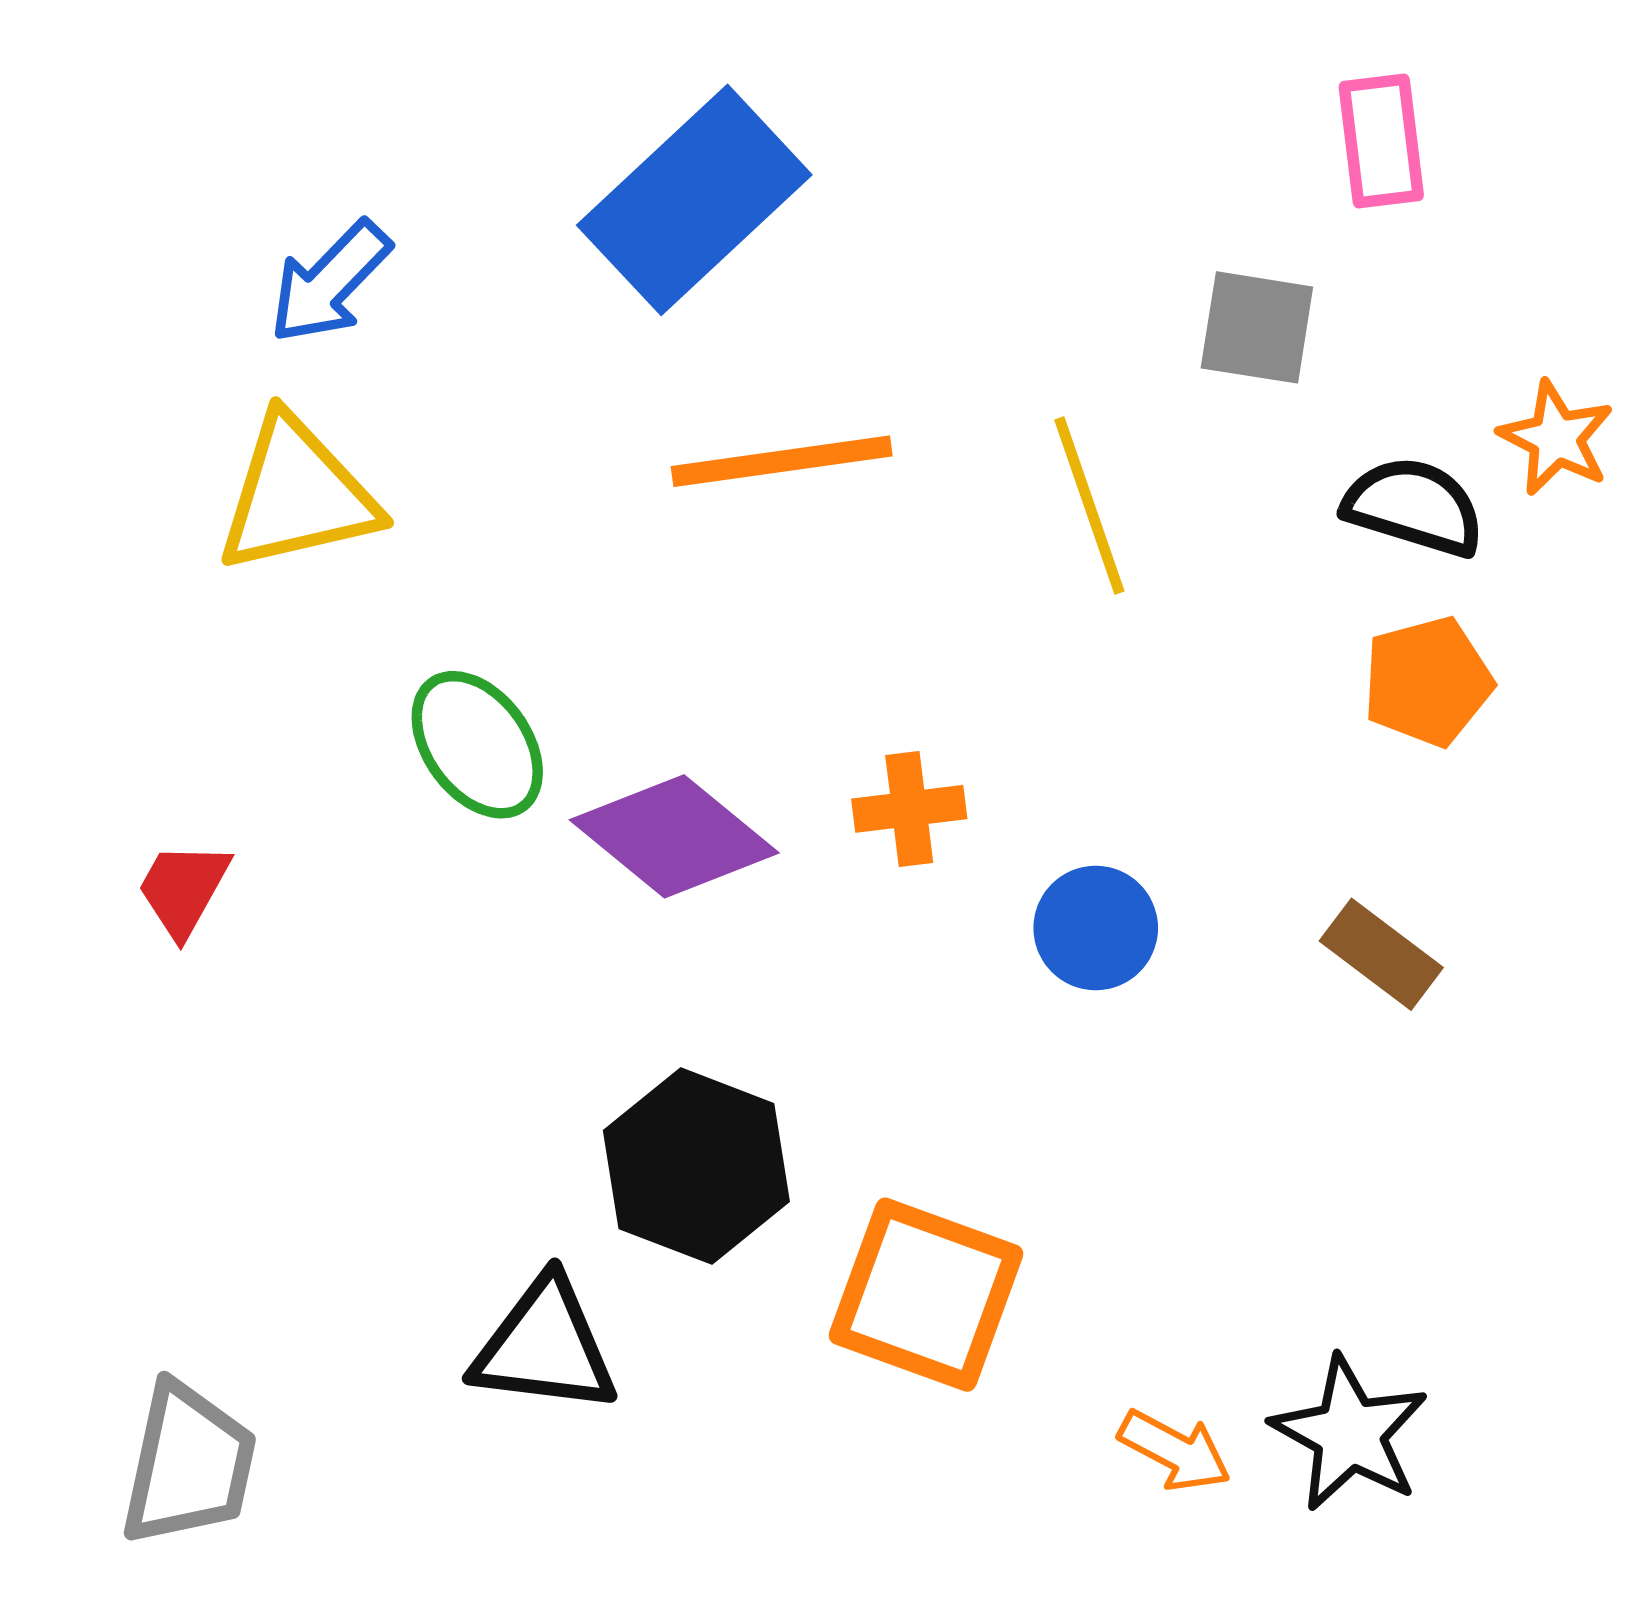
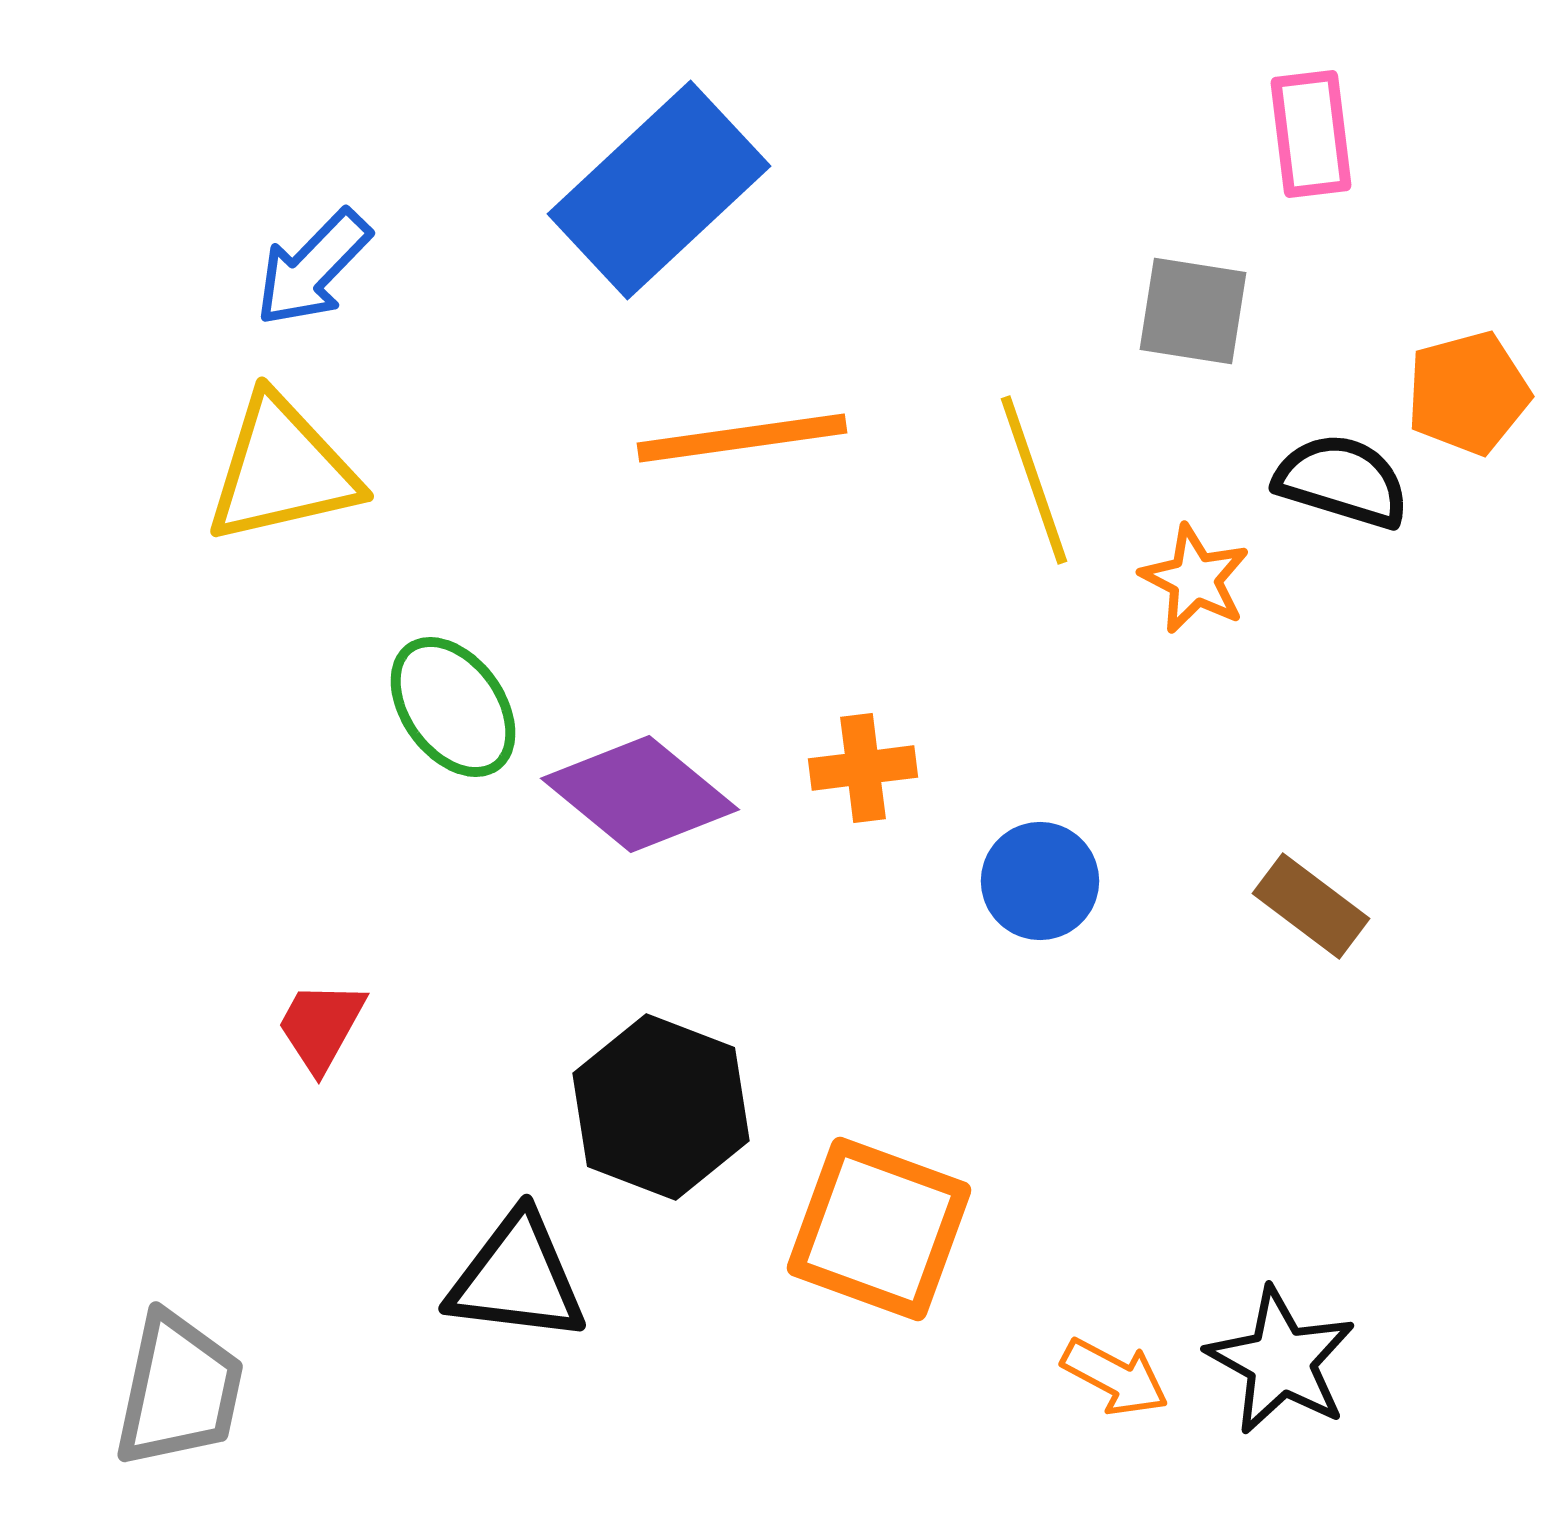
orange star: (1556, 438) -> (1195, 579), moved
orange pentagon: (1428, 681) -> (1468, 393), moved
red trapezoid: (183, 889) -> (321, 1026), moved

